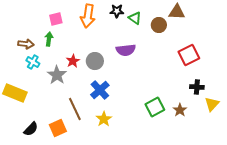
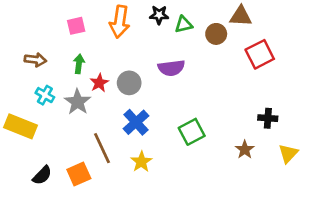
green triangle: (135, 18) -> (184, 24), turned -48
green arrow: (49, 39) -> (79, 64), moved
red square: (189, 55) -> (260, 54), moved
cyan cross: (33, 62) -> (45, 95), moved
yellow triangle: (212, 104) -> (288, 154), moved
green square: (155, 107) -> (192, 132), moved

